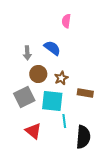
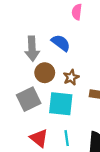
gray arrow: (27, 53) -> (32, 49), size x1.5
cyan line: (64, 121) -> (67, 138), moved

